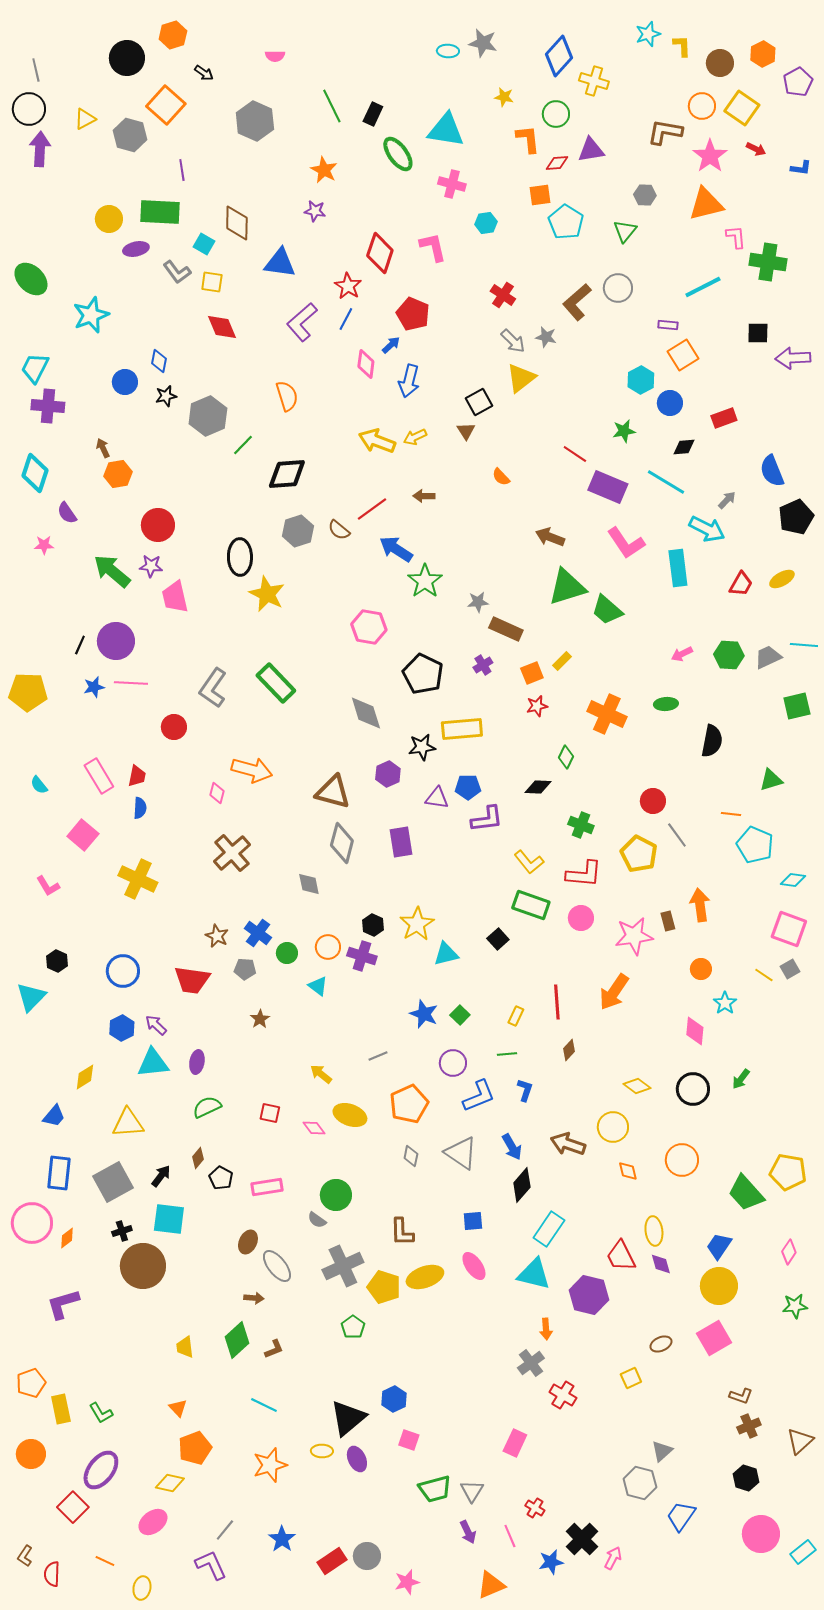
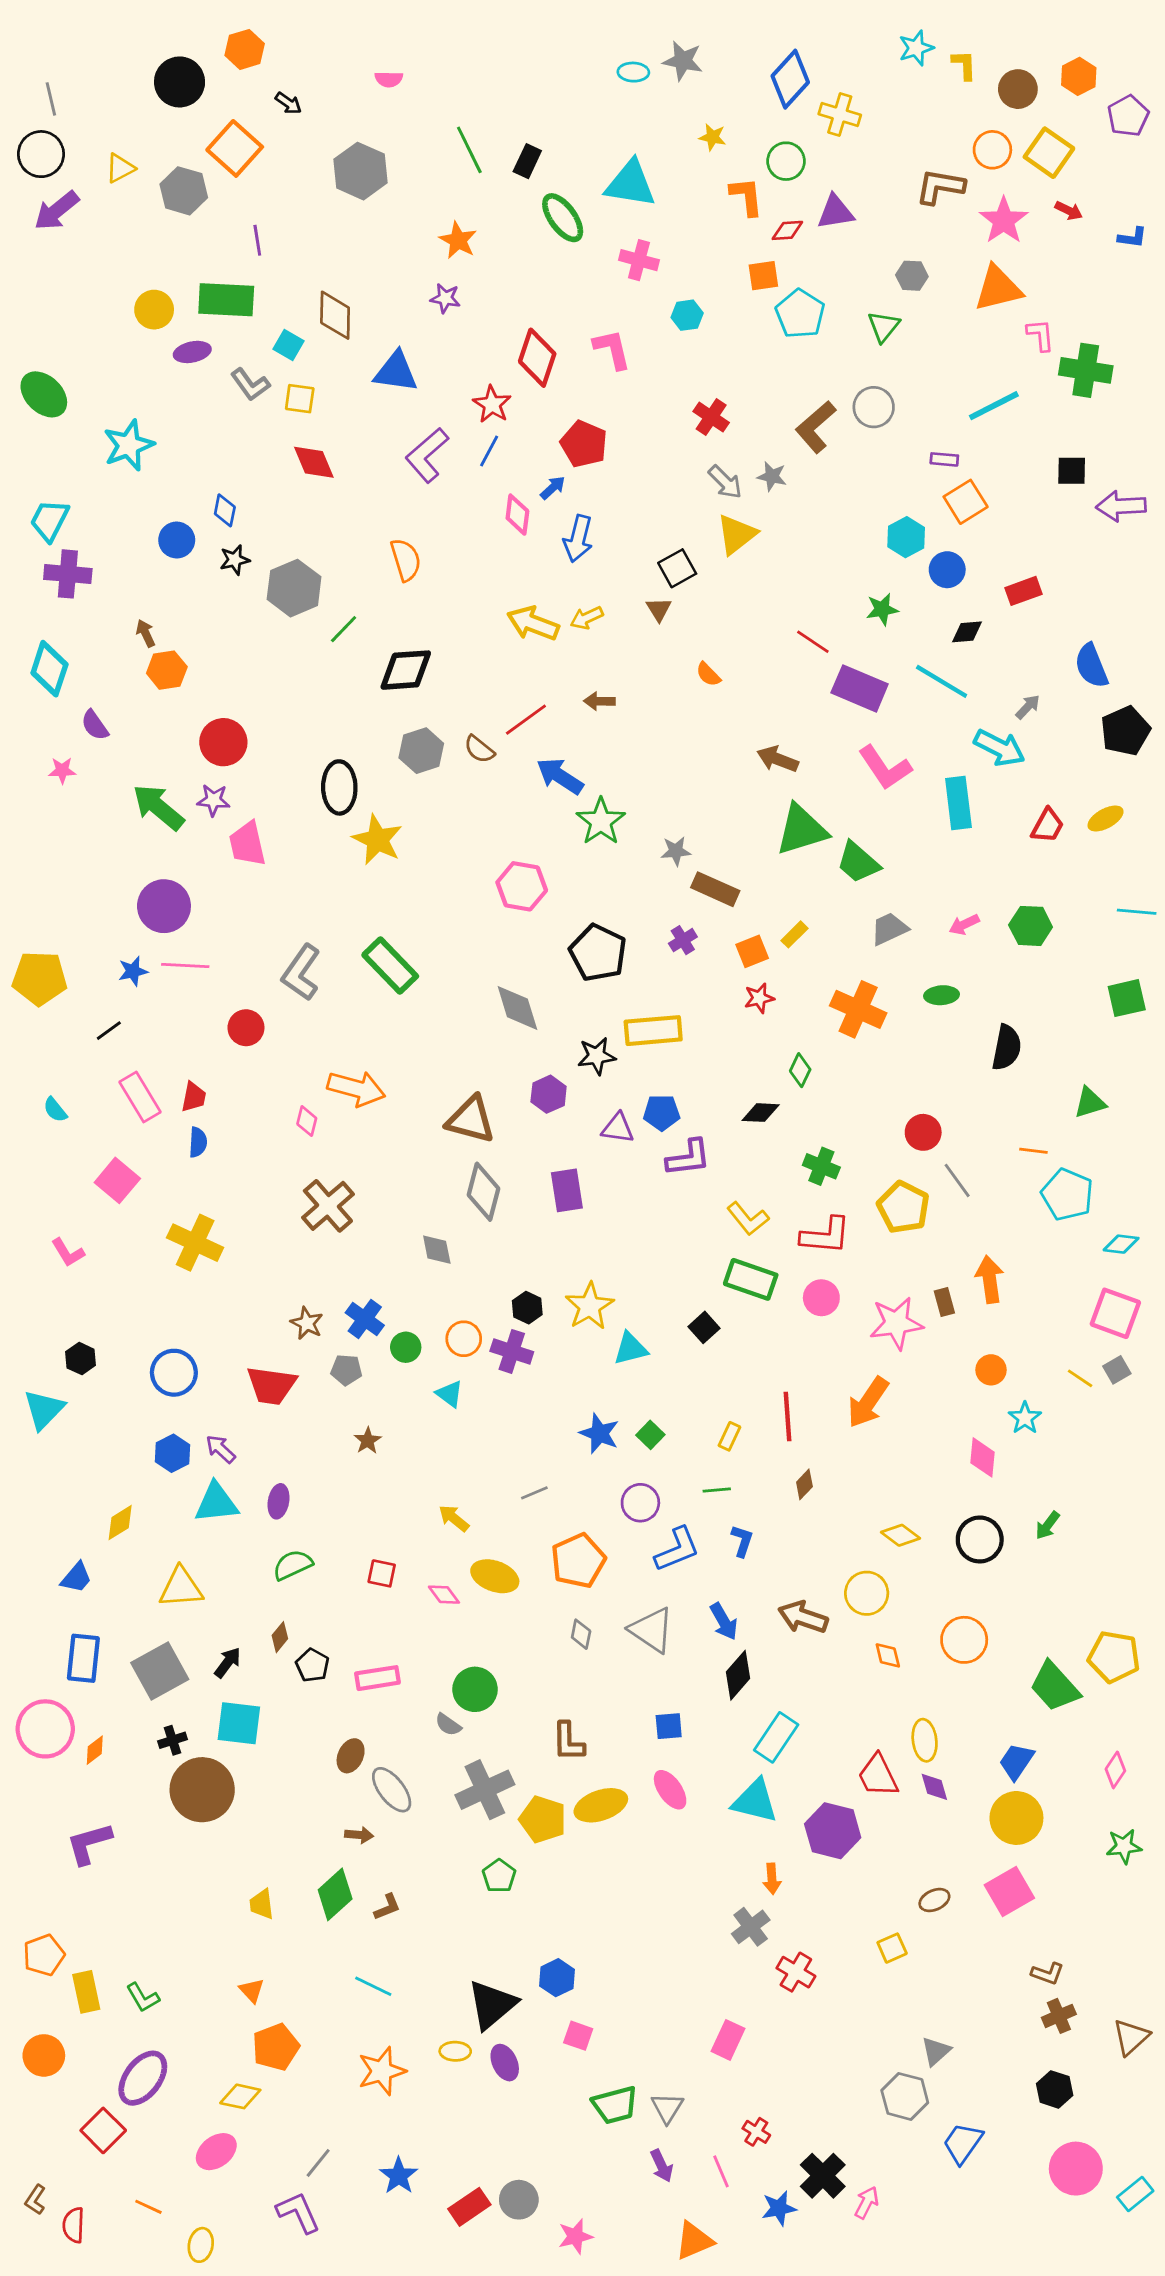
purple arrow: (40, 149) -> (57, 211), turned -132
black line: (80, 645) -> (109, 1031), moved, turned 30
gray trapezoid: (768, 657) -> (889, 929), moved

